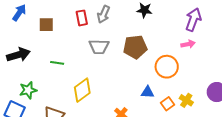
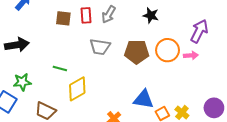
brown square: (46, 25) -> (63, 18), moved
green line: (57, 63) -> (60, 68), moved
orange circle: (167, 67) -> (168, 50), moved
blue triangle: (148, 92) -> (144, 99), size x1.5

